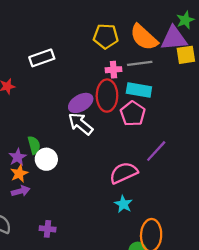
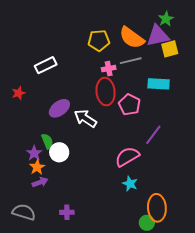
cyan rectangle: (139, 90) -> (159, 84), moved
purple ellipse: (81, 103) -> (59, 108), moved

